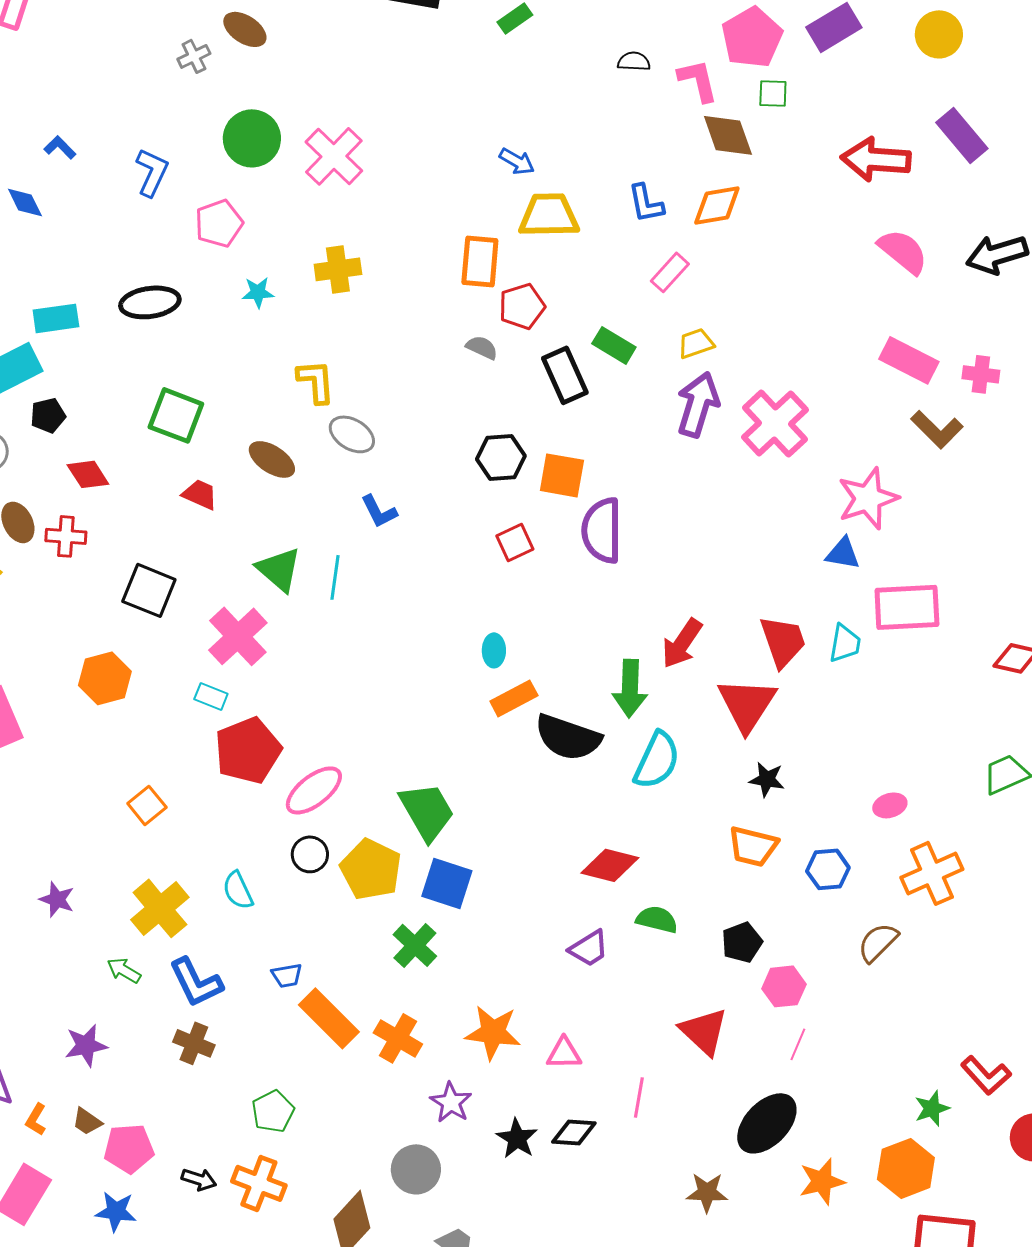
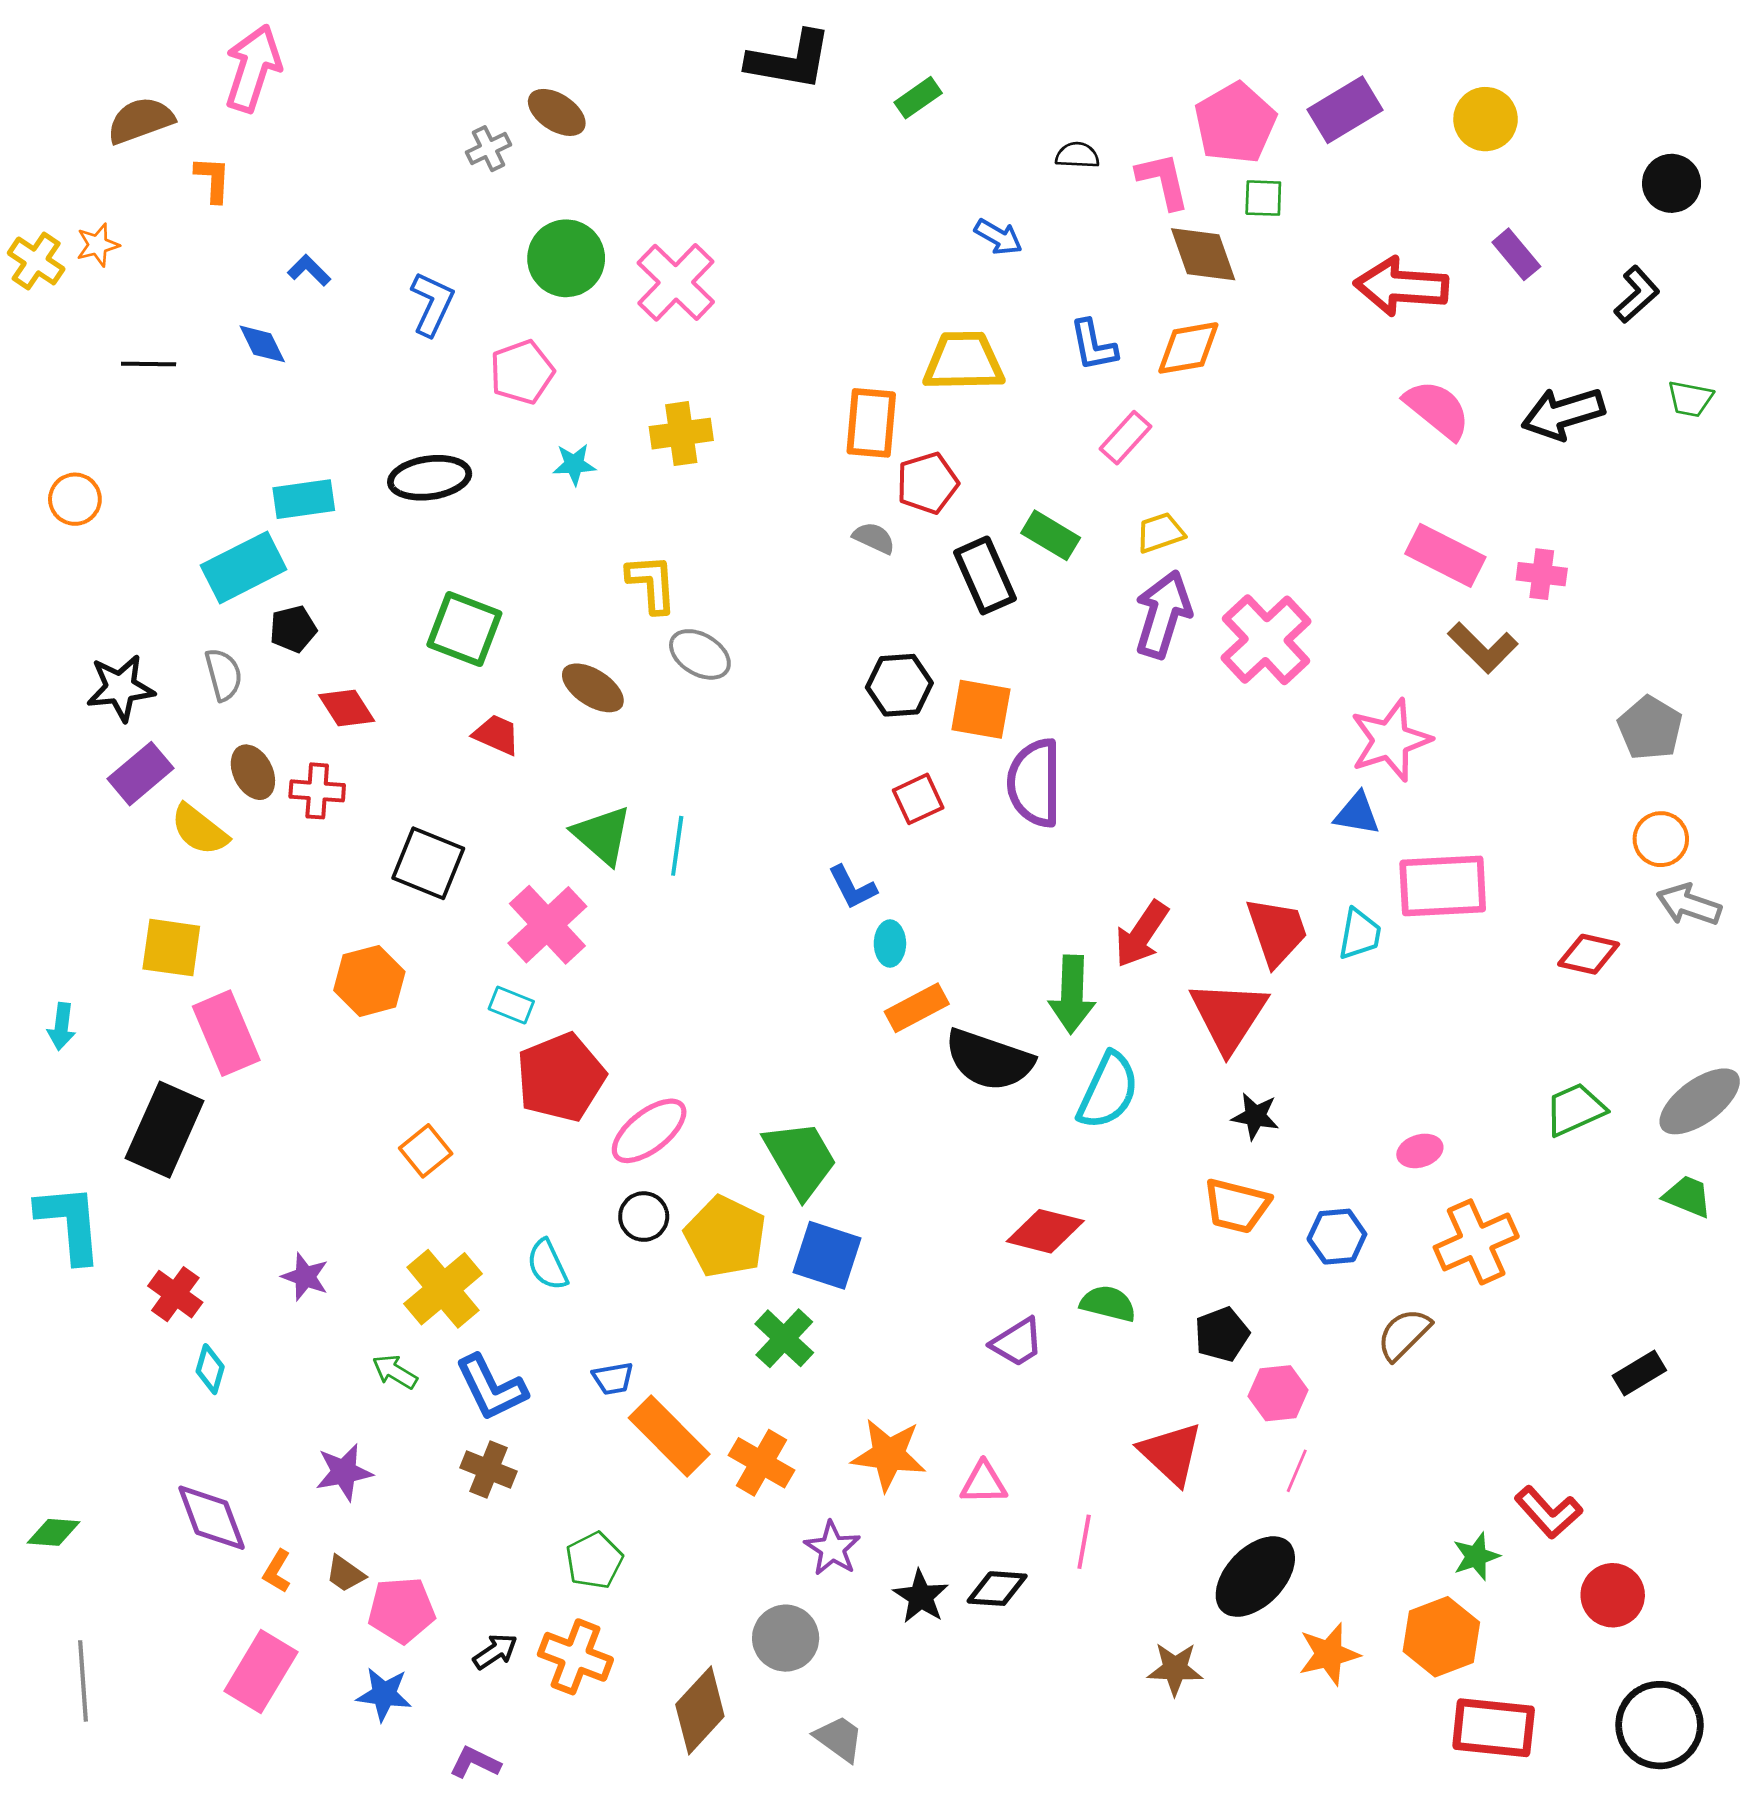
purple rectangle: (962, 135) -> (1516, 254), size x0.7
blue arrow: (517, 161) -> (998, 237), moved
blue L-shape: (379, 511) -> (852, 887), moved
black arrow: (199, 1179) -> (495, 1651), turned -52

